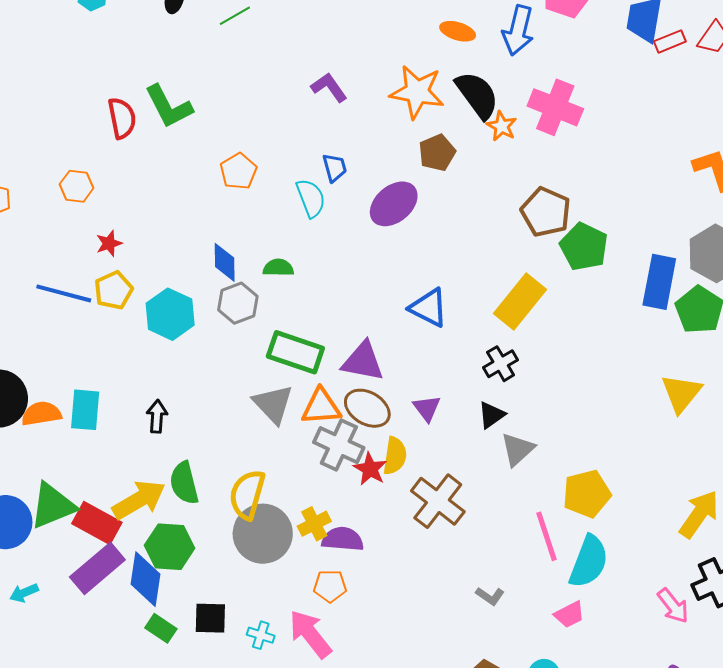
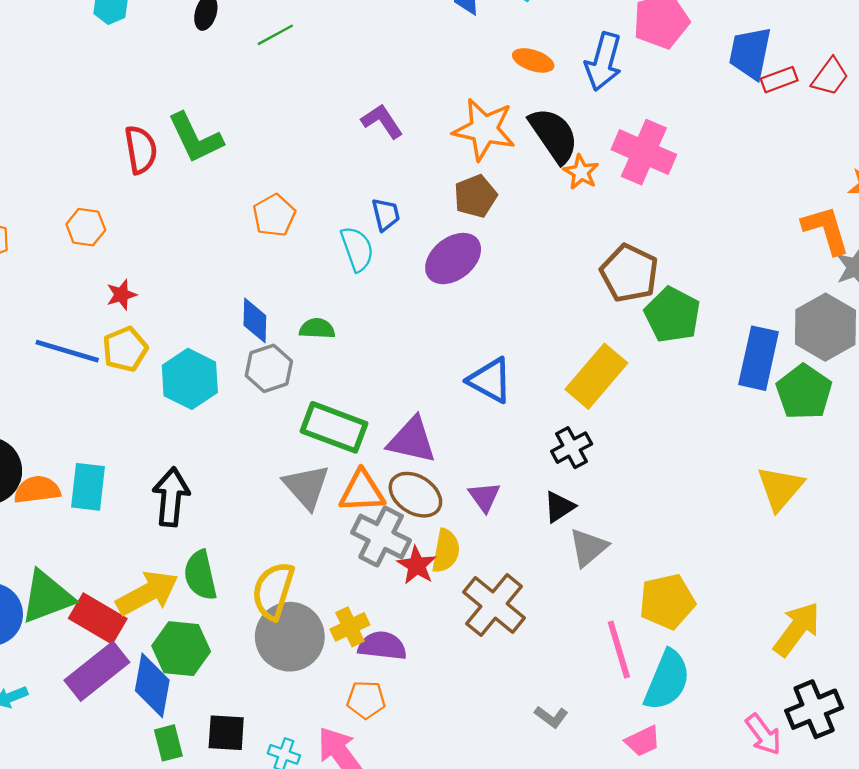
brown pentagon: (437, 153) -> (475, 196), moved
black arrow: (157, 416) -> (171, 497), size x1.5
green rectangle: (161, 628) -> (168, 743), turned 40

